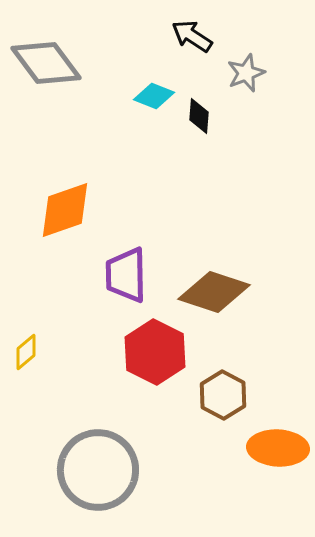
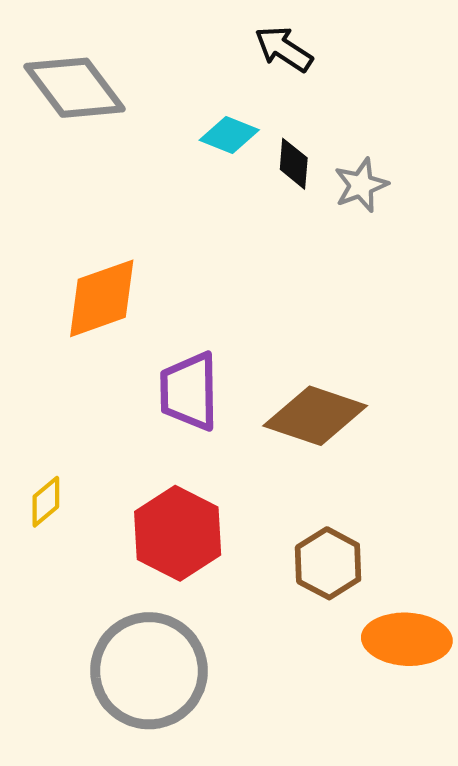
gray star: (246, 73) -> (361, 185), moved
red hexagon: (155, 352) -> (178, 533), moved

